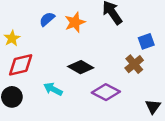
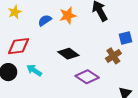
blue semicircle: (47, 19) -> (45, 20), moved
yellow star: (12, 38) -> (15, 12), moved
cyan arrow: (53, 89) -> (34, 70), moved

